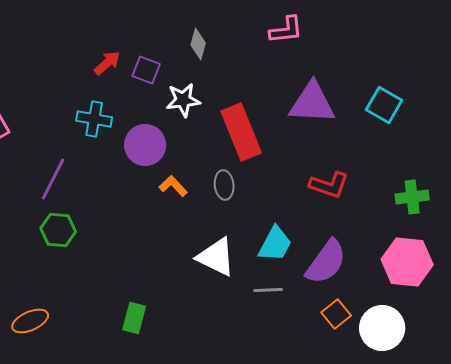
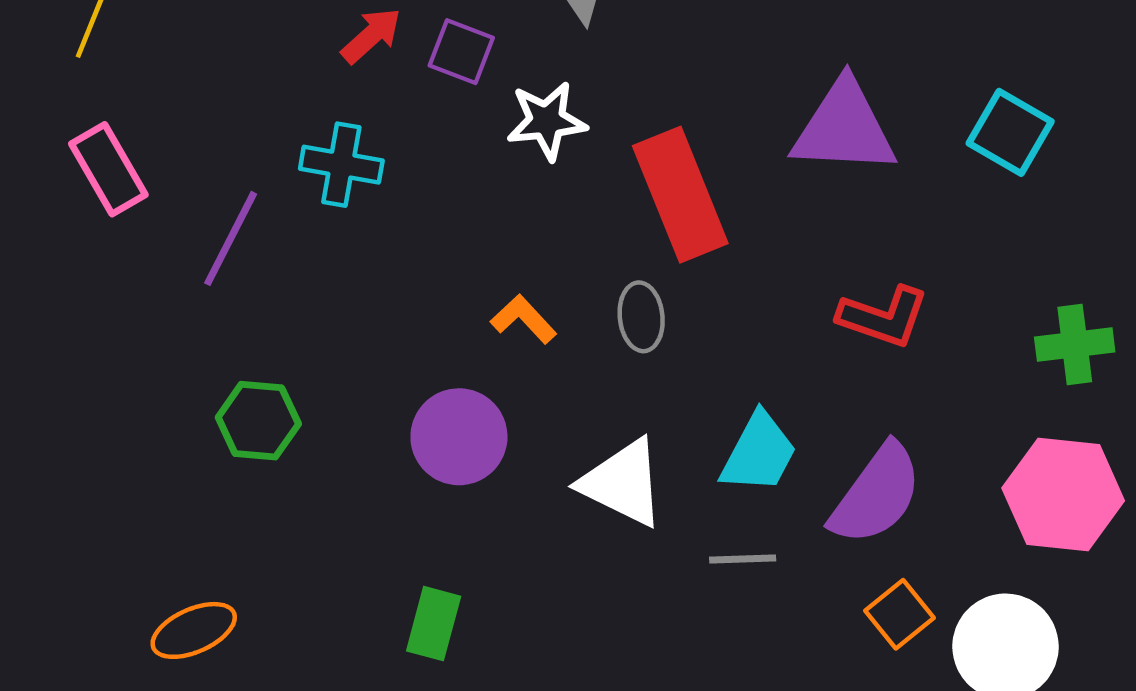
purple circle: (145, 145) -> (459, 437), moved
purple line: (53, 179) -> (231, 238), moved

